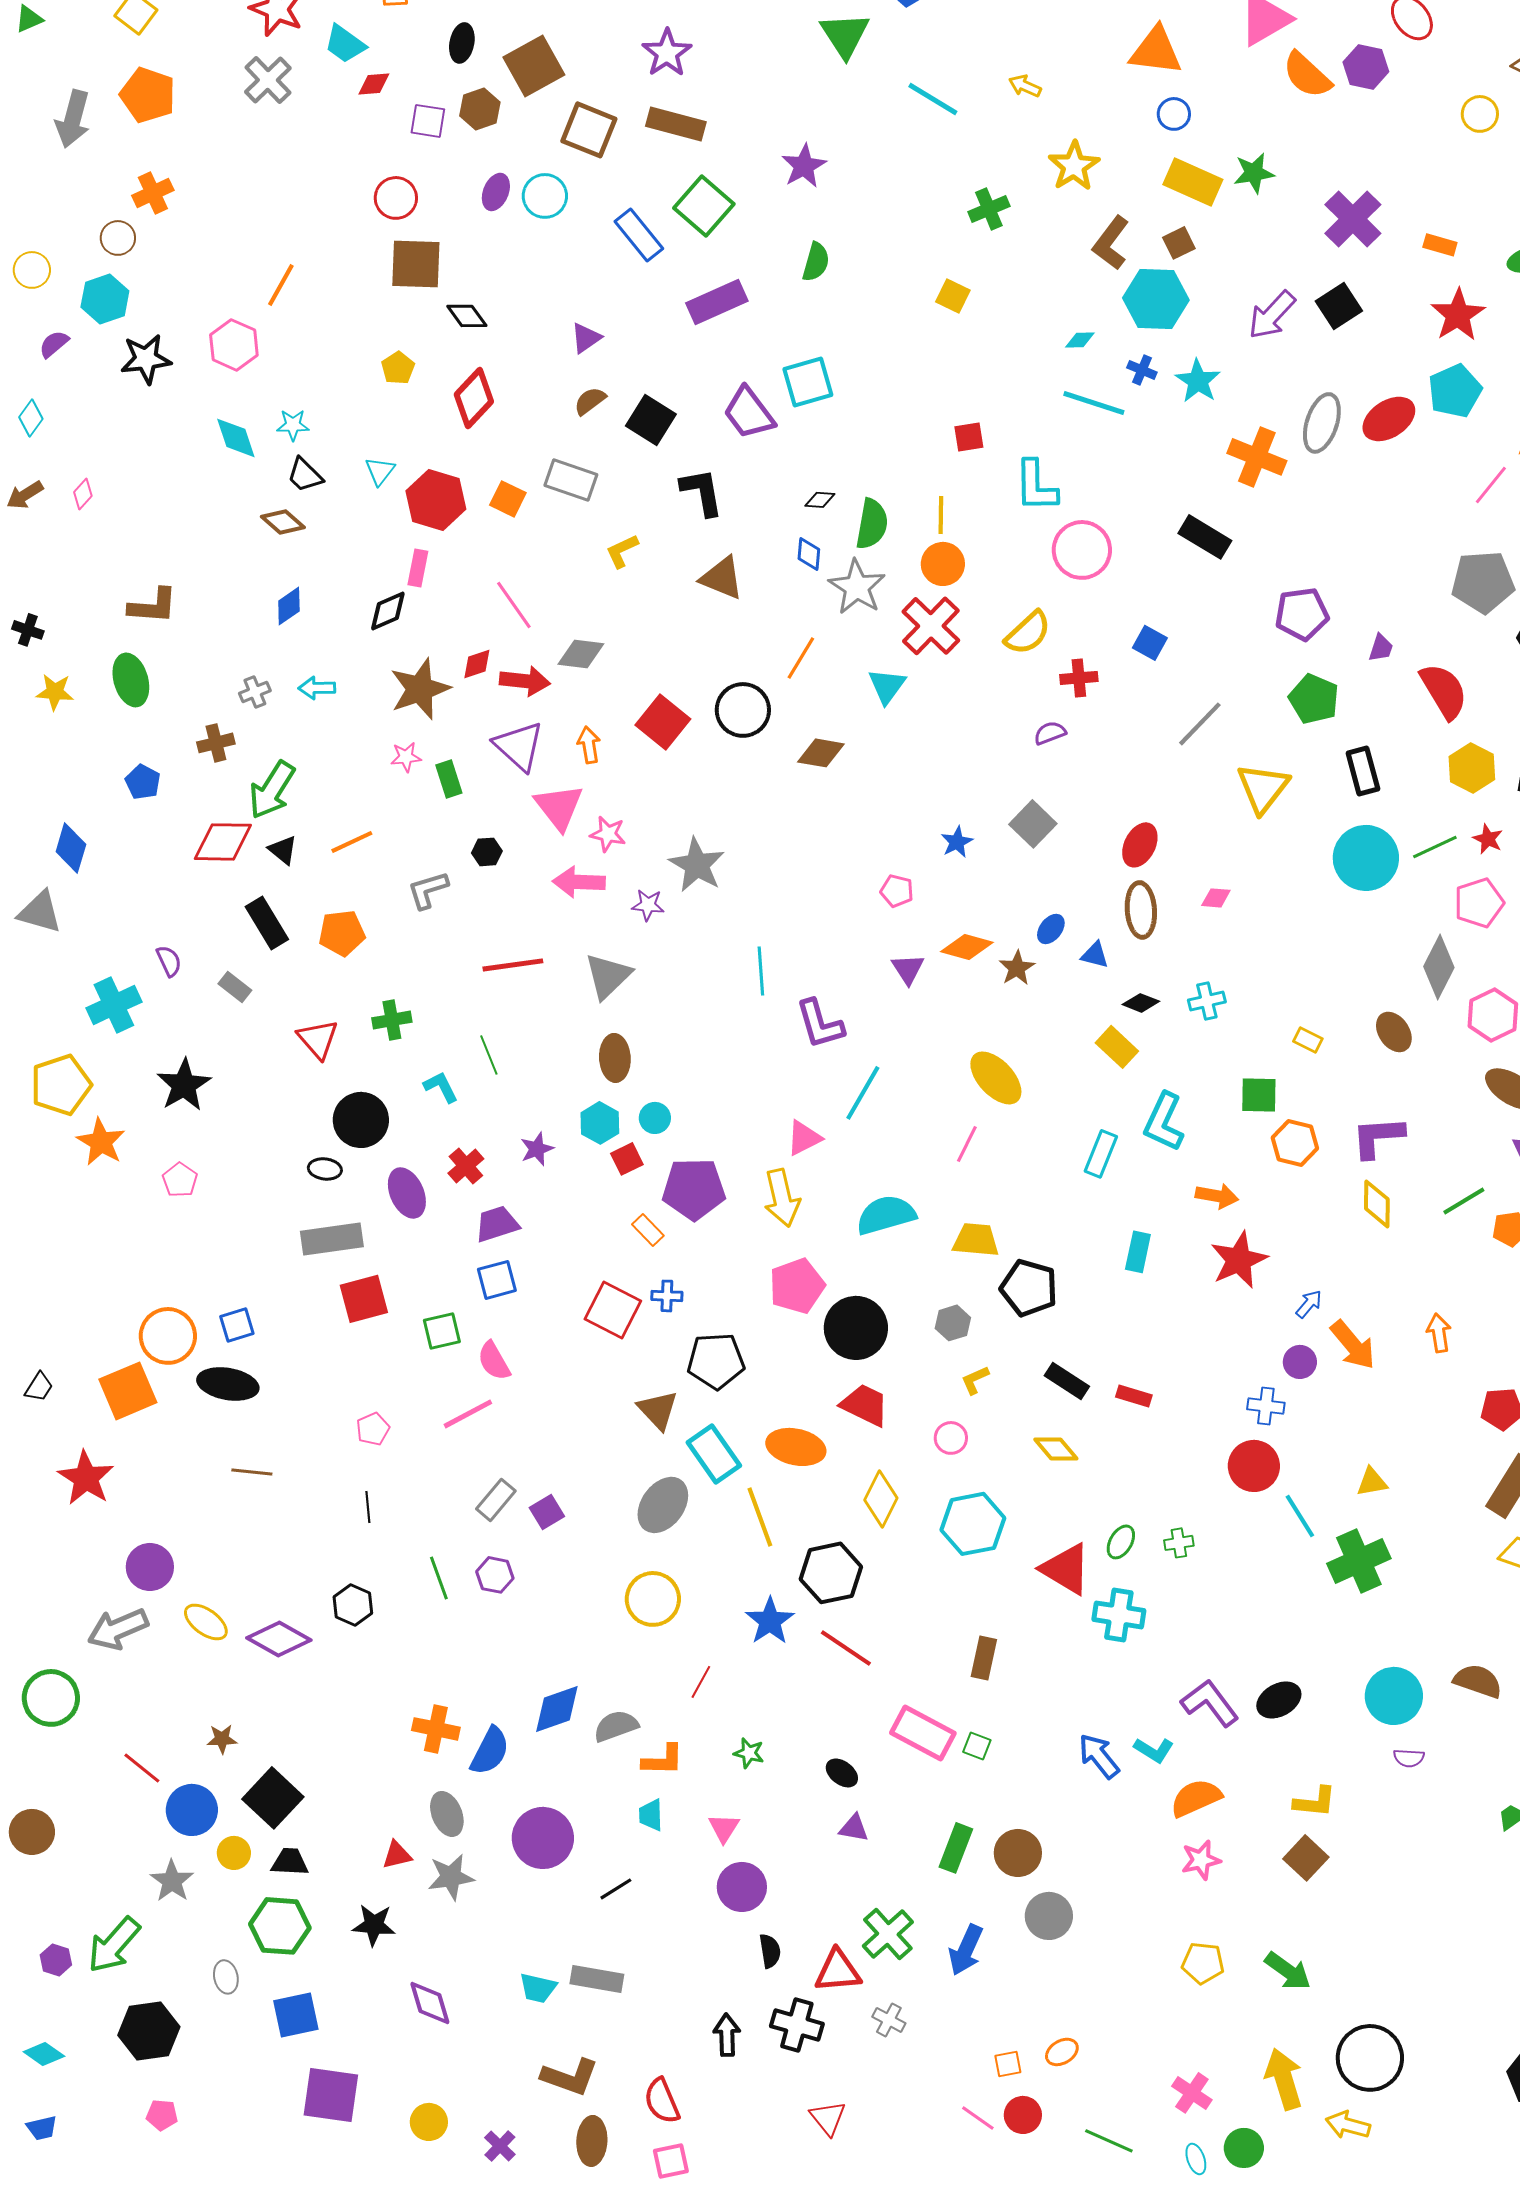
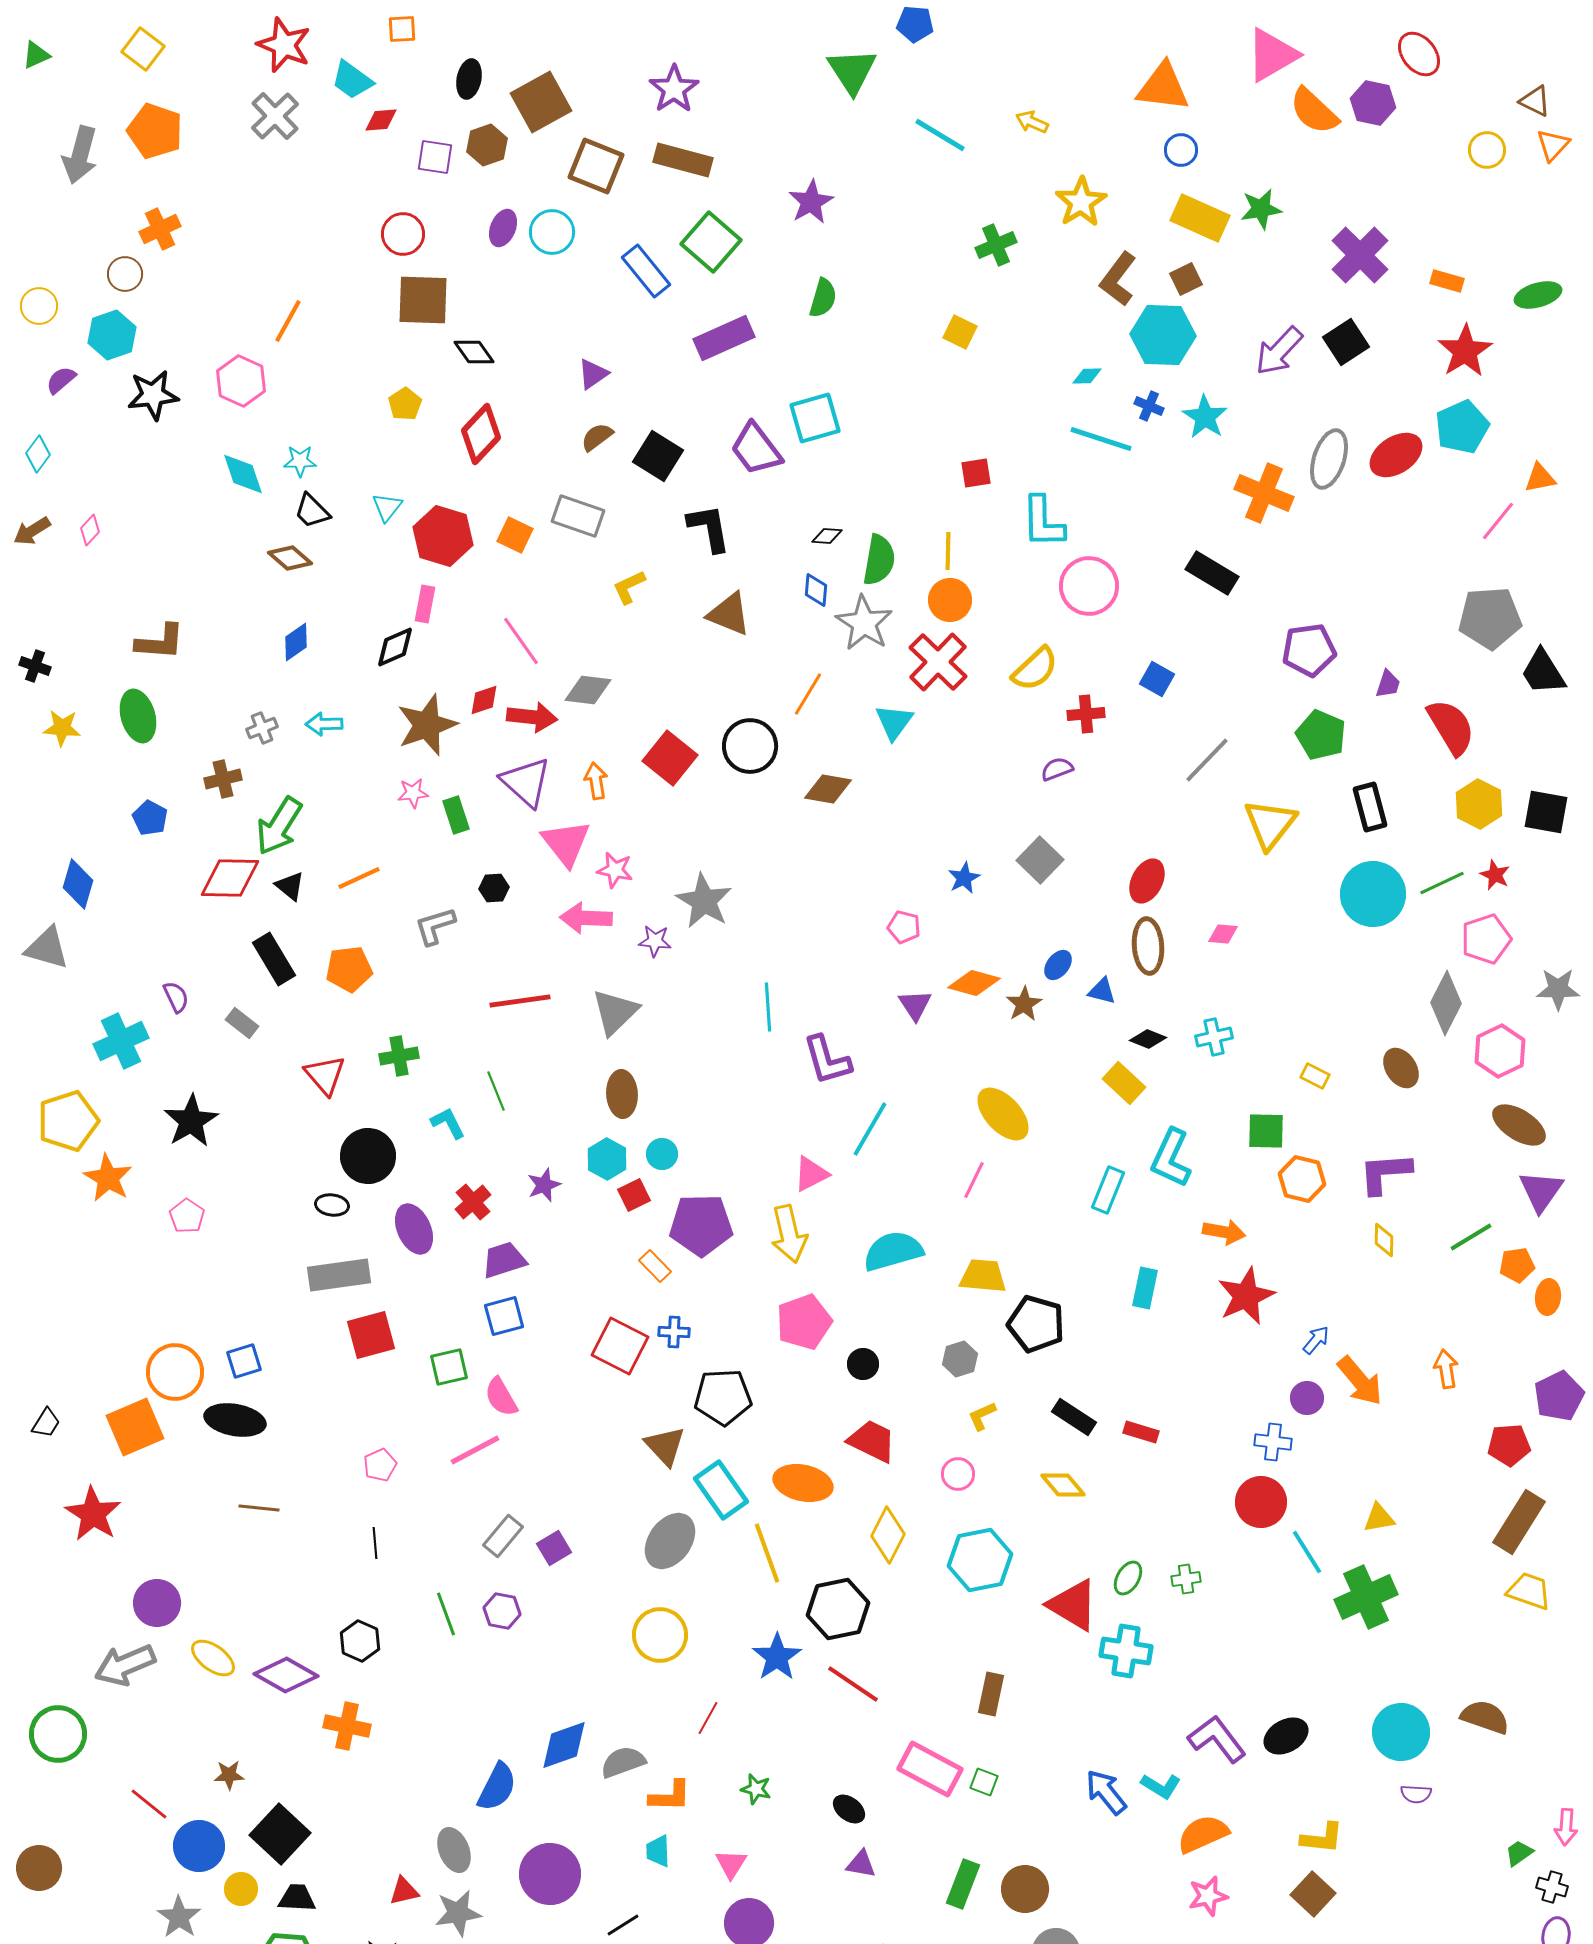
yellow diamond: (1377, 1204) -> (1384, 1240), size x0.7
black circle: (856, 1328) -> (863, 1364), size x0.5
orange cross: (436, 1729) -> (347, 1726), moved

